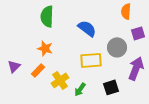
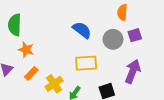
green semicircle: (47, 16) -> (15, 25), moved
gray circle: (117, 47) -> (113, 39), moved
orange star: (45, 48) -> (26, 50), moved

